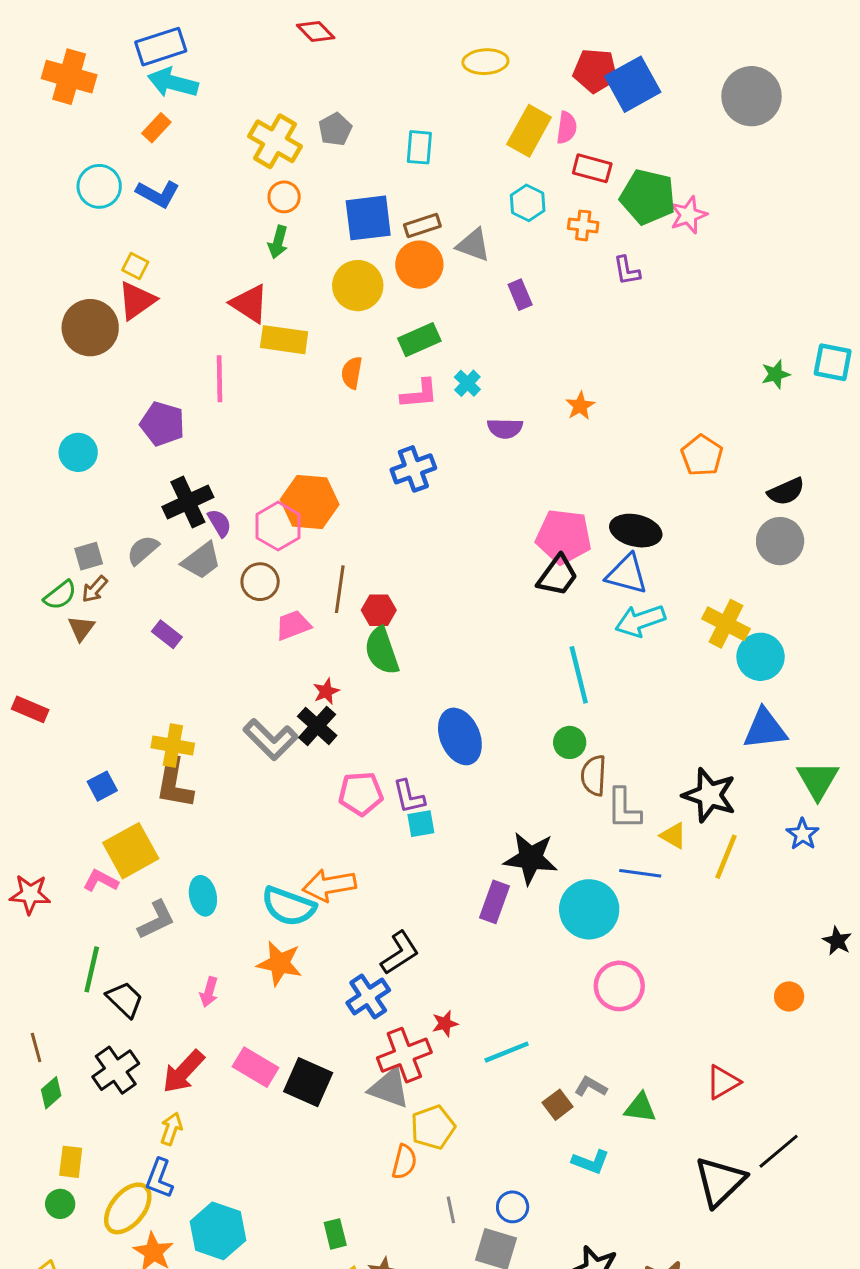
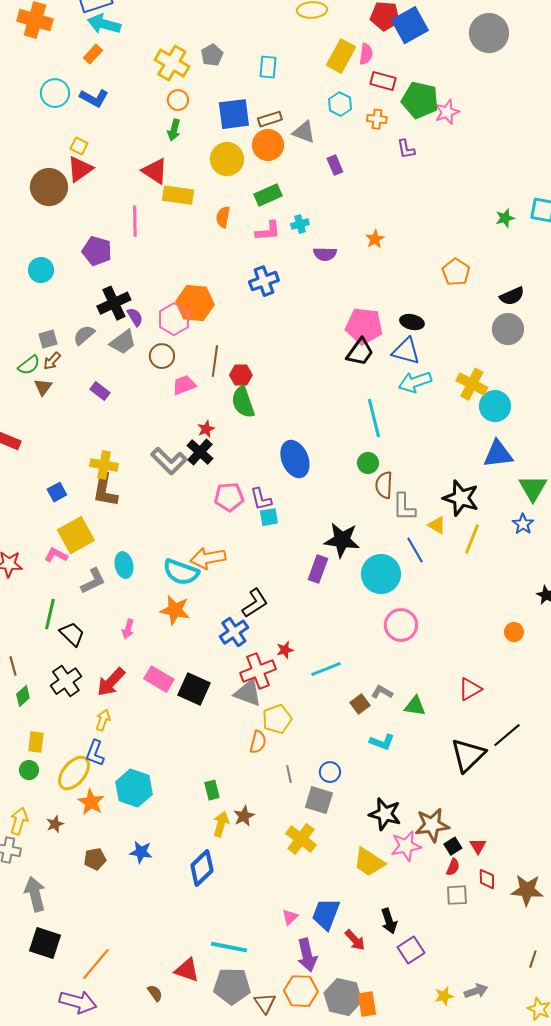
cyan cross: (467, 383) -> (300, 224), turned 30
black ellipse: (636, 531) -> (412, 322), size x0.7
blue line: (640, 873) -> (415, 550), turned 52

